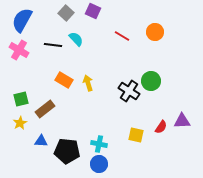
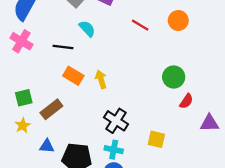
black line: (53, 45) -> (63, 47), moved
black cross: (129, 91) -> (116, 121), moved
red semicircle: (161, 127) -> (186, 101), moved

